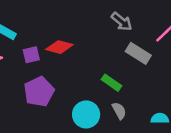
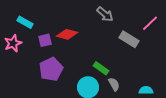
gray arrow: (122, 22) -> (105, 14), moved
green rectangle: (111, 83) -> (101, 68), moved

